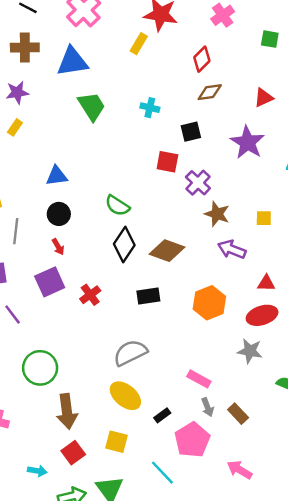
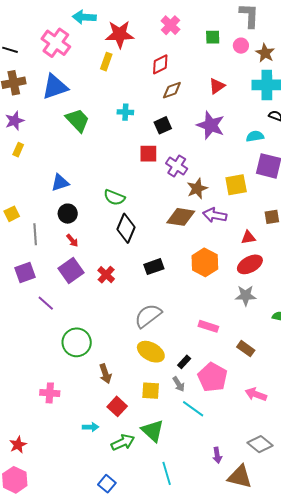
red diamond: (202, 59) -> (160, 64), turned 30
brown star: (217, 214) -> (197, 189), turned -30
yellow square: (264, 218) -> (236, 185), size x1.6
brown diamond: (167, 251) -> (181, 217), moved
gray arrow: (208, 407) -> (179, 384), moved
brown arrow: (67, 411) -> (105, 374), size x0.7

